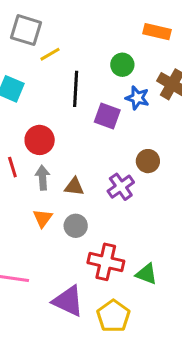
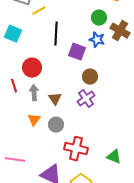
green circle: (122, 65) -> (99, 18), moved
brown circle: (148, 161) -> (90, 77), moved
brown triangle: (74, 187) -> (55, 99), turned 48
green triangle: (146, 274) -> (114, 157), moved

